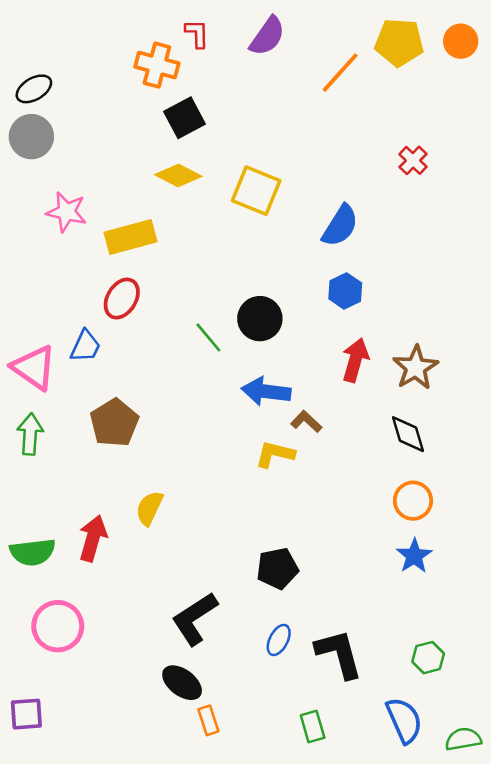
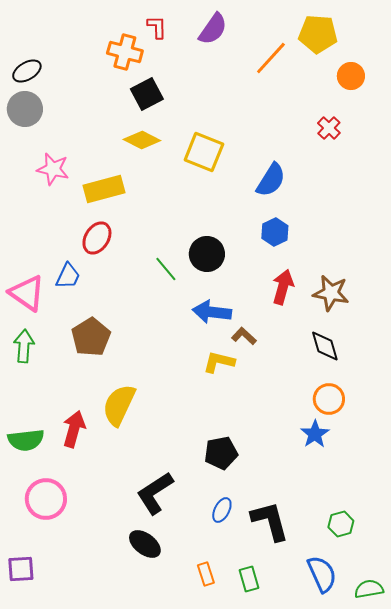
orange circle: (461, 41) -> (351, 76), moved
brown star: (416, 368) -> (331, 293), turned -30
yellow semicircle: (149, 508) -> (119, 405), size x1.5
blue star: (414, 556) -> (315, 434), moved
orange rectangle: (208, 720) -> (206, 574), moved

